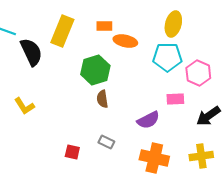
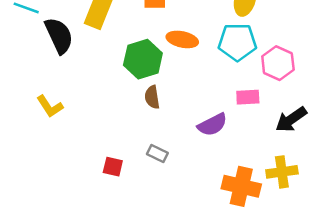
orange ellipse: (125, 41) -> (182, 39), moved
orange cross: (154, 158) -> (241, 186), moved

